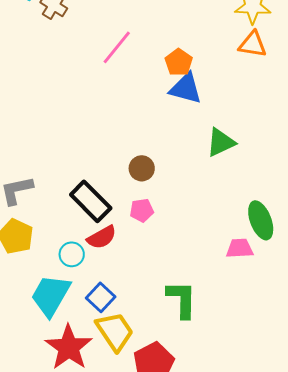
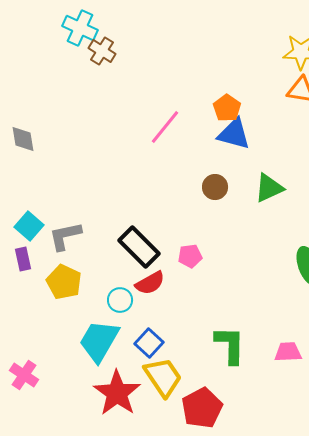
pink line: (117, 47) -> (165, 127), moved
brown circle: (142, 168) -> (215, 187), moved
pink trapezoid: (240, 248) -> (288, 352), moved

